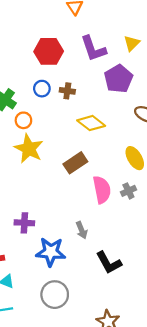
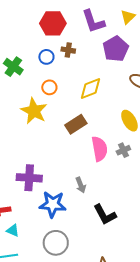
brown cross: (67, 91) -> (68, 50), moved
orange circle: (23, 120) -> (49, 87), moved
yellow diamond: (91, 123) -> (91, 89), turned -60
purple cross: (24, 223) -> (29, 178), size x1.4

